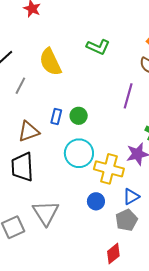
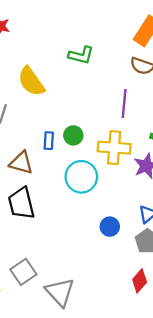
brown triangle: (29, 131) -> (21, 163), turned 45
yellow cross: (109, 169) -> (114, 148), moved
gray triangle: (46, 213) -> (60, 292), moved

